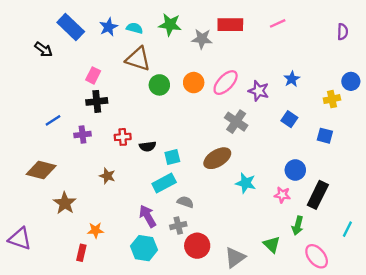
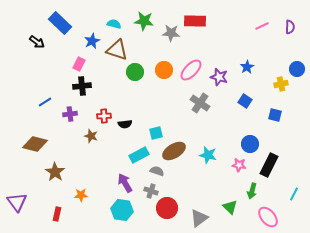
pink line: (278, 23) -> (262, 26), moved
blue star: (109, 27) -> (92, 41), moved
cyan square: (172, 157) -> (156, 133), moved
brown ellipse: (217, 158) -> (174, 151), moved
brown star: (107, 176) -> (91, 136), moved
gray cross: (178, 226) -> (151, 191), turned 32
purple triangle: (20, 239) -> (17, 202), turned 35
red rectangle: (81, 253) -> (57, 214), moved

